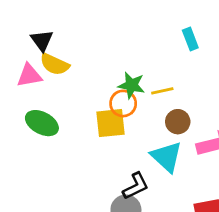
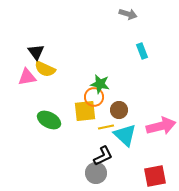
yellow line: (162, 91) -> (106, 127), moved
brown circle: (178, 122) -> (119, 110), moved
green ellipse: (42, 123) -> (49, 120), moved

